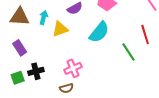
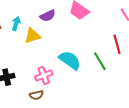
cyan semicircle: (99, 32) -> (70, 60), moved, turned -95

